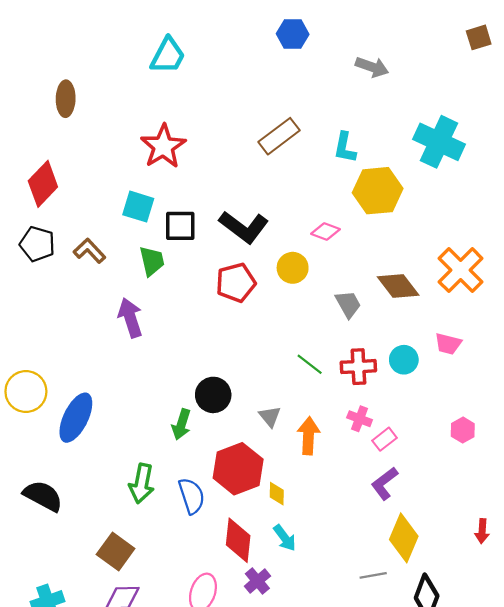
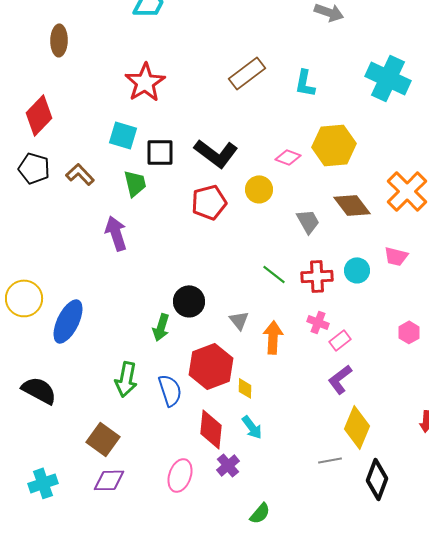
yellow hexagon: (378, 191) -> (334, 145), moved

